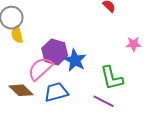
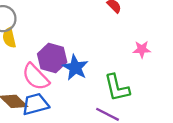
pink semicircle: (40, 69) -> (36, 77), turned -92
blue trapezoid: (56, 92) -> (35, 104), moved

